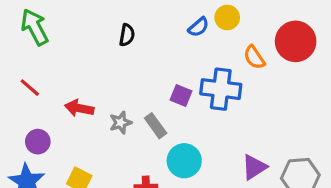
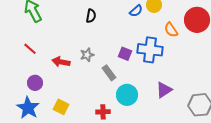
gray star: (121, 123) -> (87, 55), moved
purple triangle: (254, 167) -> (164, 90), moved

